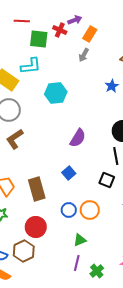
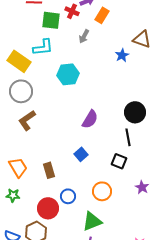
gray arrow: (84, 55) -> (84, 36), moved
blue star: (112, 86) -> (122, 55), moved
brown rectangle: (37, 189) -> (49, 170), size x0.7
blue circle: (69, 210) -> (68, 196), moved
green triangle: (80, 240) -> (92, 221), size x1.5

